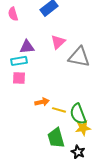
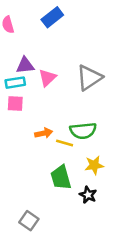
pink triangle: (58, 42) -> (47, 78), moved
gray triangle: (79, 57) -> (89, 78), turned -45
green semicircle: (78, 114) -> (83, 131), moved, turned -75

